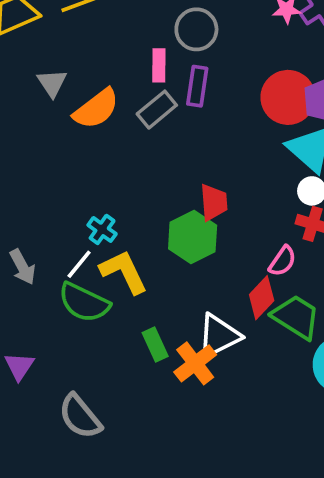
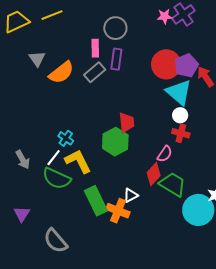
white triangle: (219, 336) -> (131, 195), size x0.6
green rectangle: (155, 345) -> (96, 201), size x1.6
orange cross: (195, 363) -> (118, 211), turned -30

